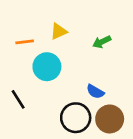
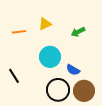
cyan circle: (47, 67) -> (50, 57), moved

